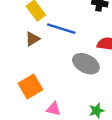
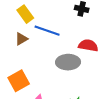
gray ellipse: (86, 64) -> (68, 62), turned -30

